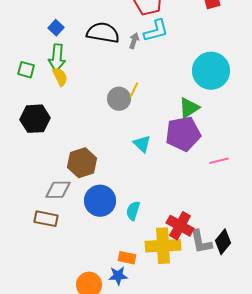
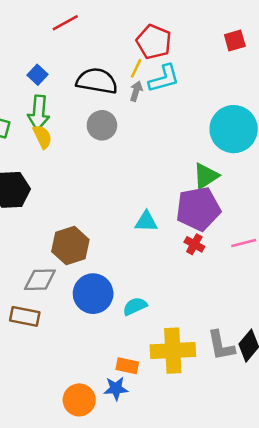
yellow line: (134, 90) -> (136, 68), moved
gray circle: (119, 99) -> (102, 125), moved
cyan triangle: (142, 144) -> (146, 221), turned -42
cyan semicircle: (133, 211) -> (135, 306), turned 48
red cross: (180, 226) -> (194, 244), moved, size x0.6

